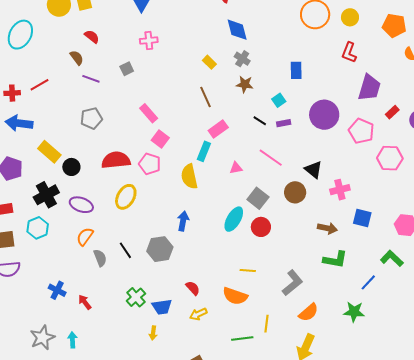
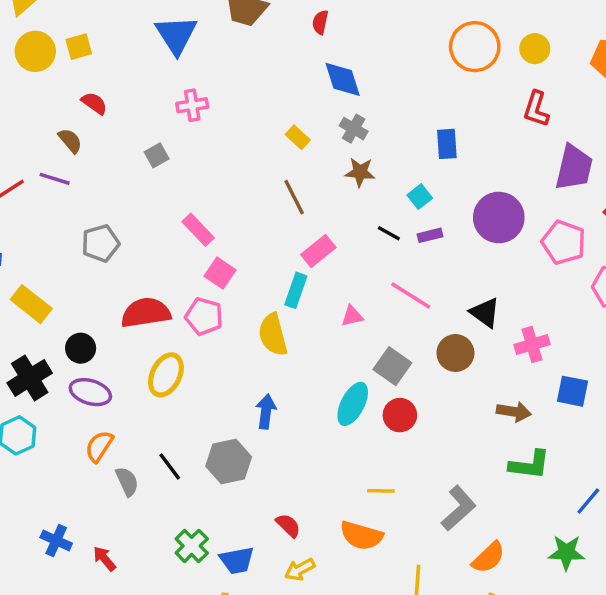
purple line: (91, 79) -> (55, 179), moved
black circle: (71, 167) -> (81, 348), moved

